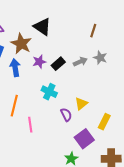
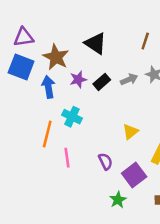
black triangle: (42, 27) -> (96, 43), moved
cyan cross: (49, 92) -> (72, 117), moved
purple semicircle: (66, 115) -> (105, 161), moved

